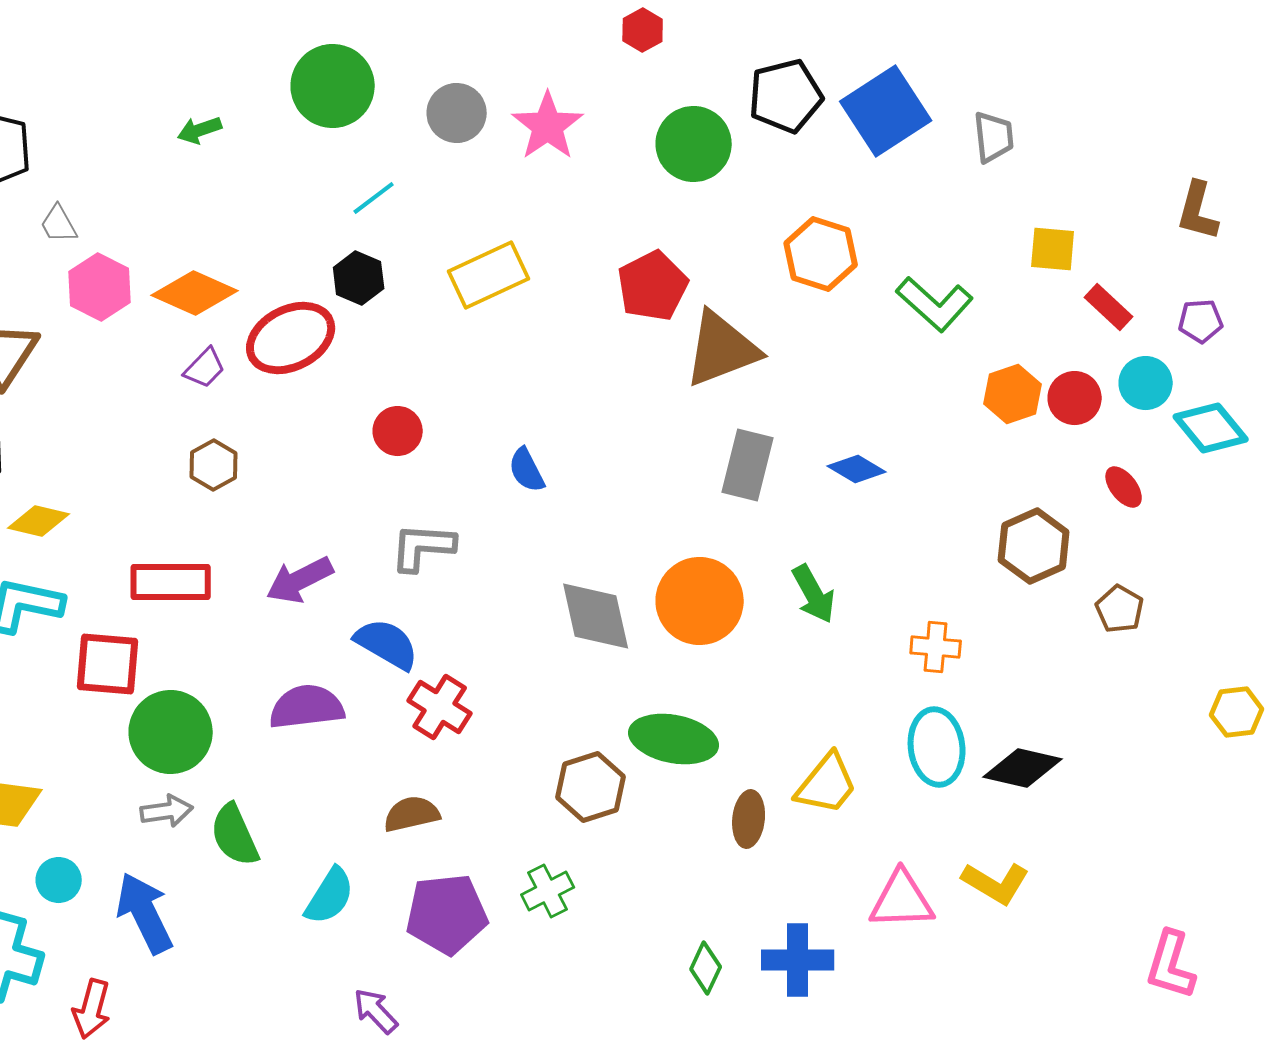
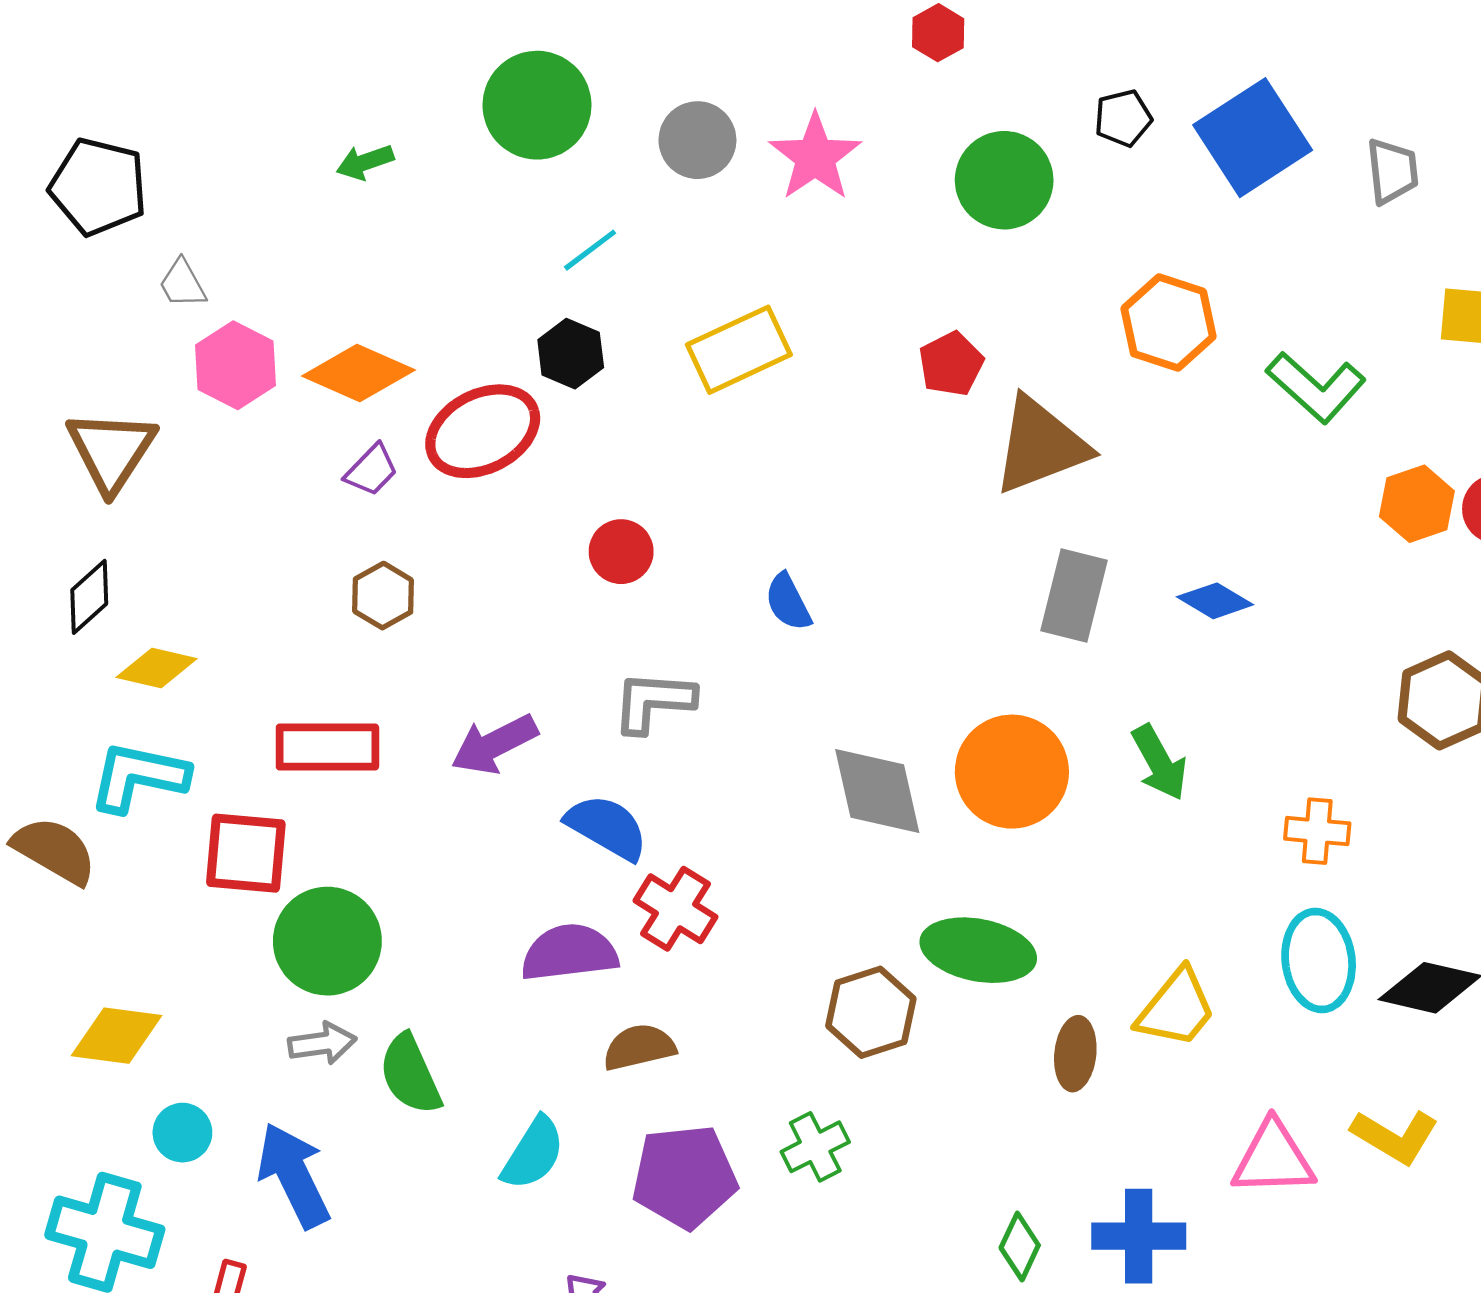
black pentagon: (786, 96) -> (1123, 118), size x0.6
red pentagon: (653, 286) -> (951, 364), size x0.7
purple semicircle: (307, 707) -> (569, 953), moved

